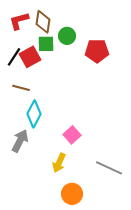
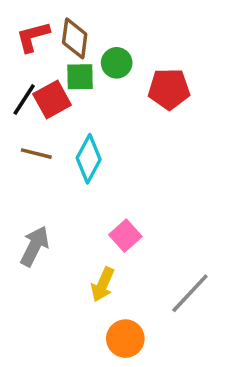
cyan diamond: (34, 114) -> (89, 159), moved
gray line: (109, 168) -> (190, 293), turned -72

